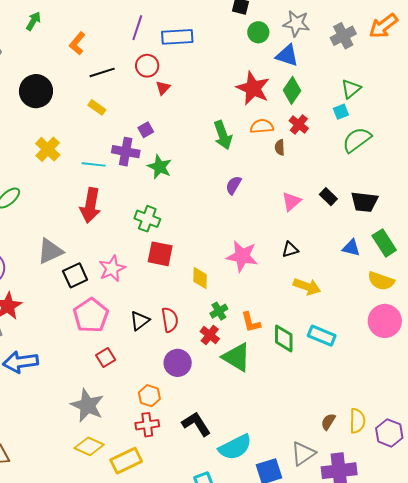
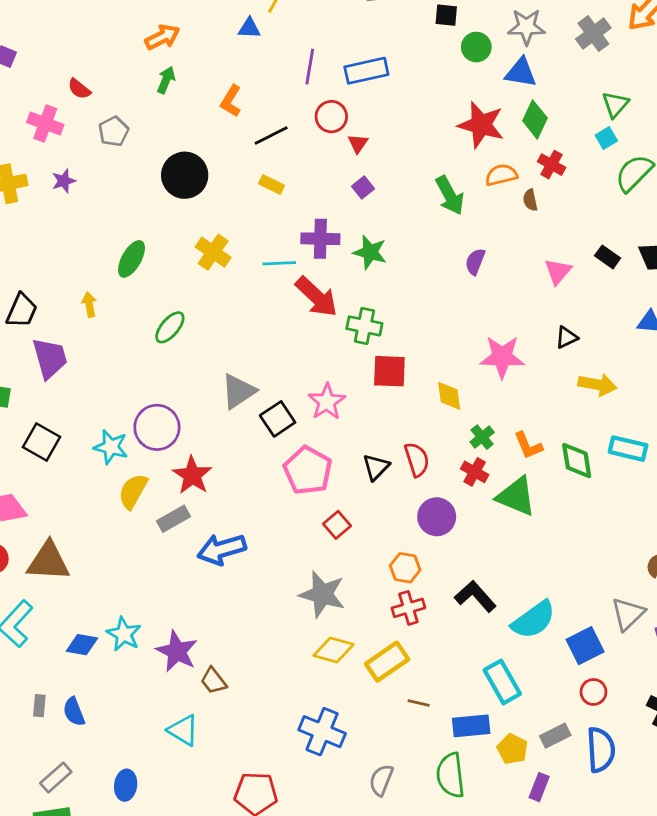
purple square: (146, 130) -> (363, 187), moved
red arrow: (90, 205) -> (317, 297), moved, turned -48

